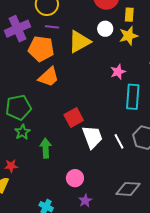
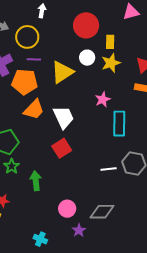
white trapezoid: (92, 137) -> (64, 117), moved
white line: (119, 141) -> (109, 169), turned -63
gray diamond: (128, 189) -> (102, 212), moved

